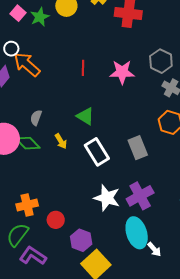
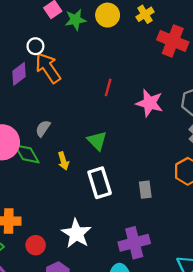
gray rectangle: (138, 148) -> (145, 190), size x0.7
white star: (107, 198) -> (76, 233), moved

